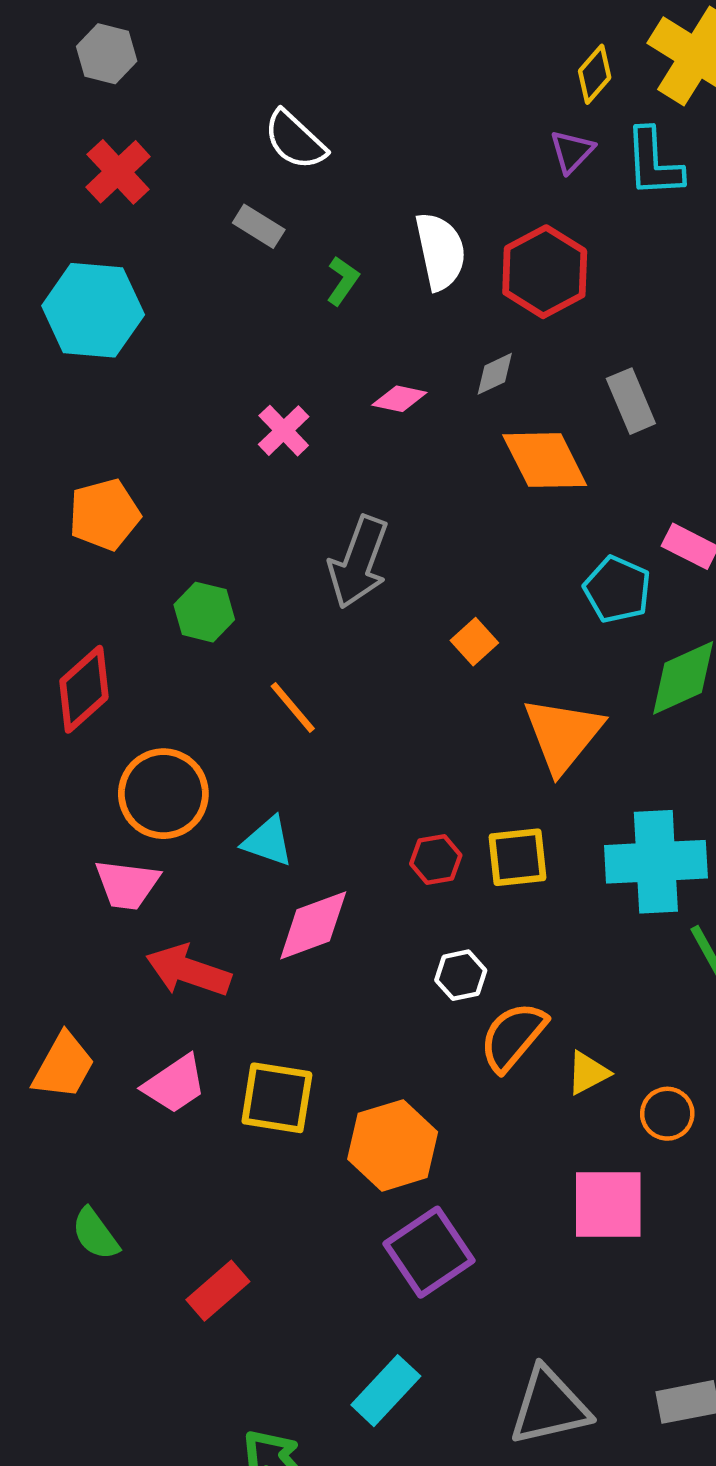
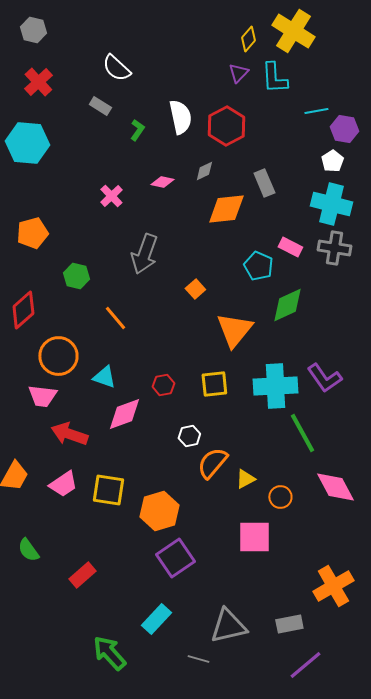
orange diamond: (545, 460) -> (226, 209), turned -69
red hexagon: (436, 859) -> (163, 385), moved

